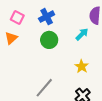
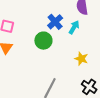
blue cross: (47, 17) -> (55, 22), moved

